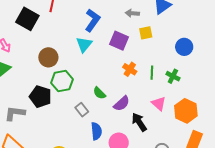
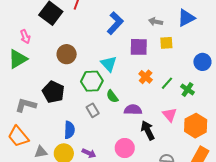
purple square: (119, 41) -> (139, 47), turned -30
cyan triangle: (84, 44) -> (109, 64), moved, turned -30
green line: (152, 73) -> (167, 83), turned 32
green hexagon: (62, 81) -> (92, 81), moved
purple semicircle: (122, 103) -> (133, 110), turned -144
blue semicircle: (96, 131) -> (69, 130), moved

